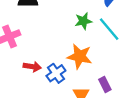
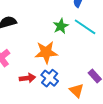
orange star: (80, 56) -> (46, 52), moved

